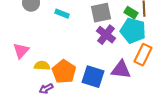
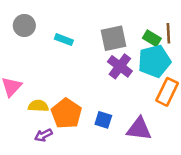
cyan pentagon: (133, 31) -> (154, 61), turned -30
purple triangle: (121, 70) -> (139, 129), moved
blue square: (93, 77) -> (103, 120), size x0.6

